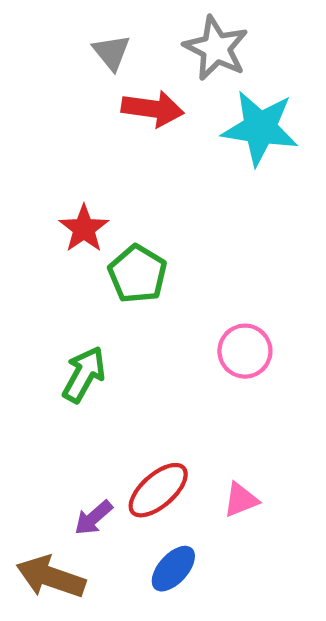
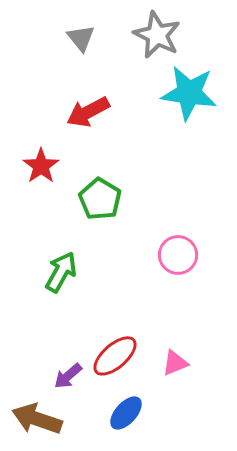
red arrow: (153, 109) -> (88, 112), moved, turned 144
red star: (84, 229) -> (41, 166), moved

